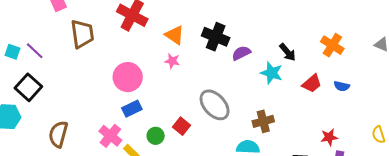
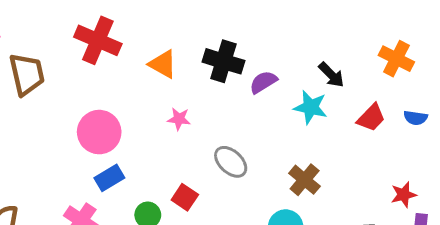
pink star: (172, 61) -> (179, 119), moved
gray ellipse: (215, 105) -> (231, 162), size x0.7
brown cross: (263, 121) -> (305, 180), turned -30

